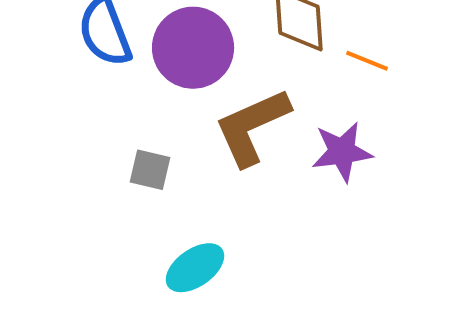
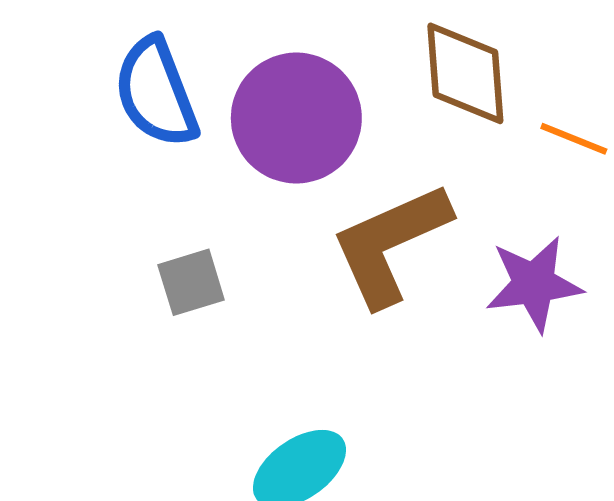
gray square: (150, 170) -> (191, 282), moved, turned -30

